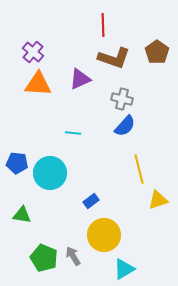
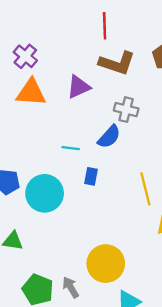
blue semicircle: (125, 126) -> (109, 137), moved
blue rectangle: (91, 201) -> (91, 176), moved, turned -42

